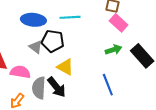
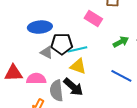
cyan line: (70, 17) -> (77, 49), moved
pink rectangle: (119, 23) -> (93, 19), moved
blue line: (108, 85) -> (121, 76), turned -30

